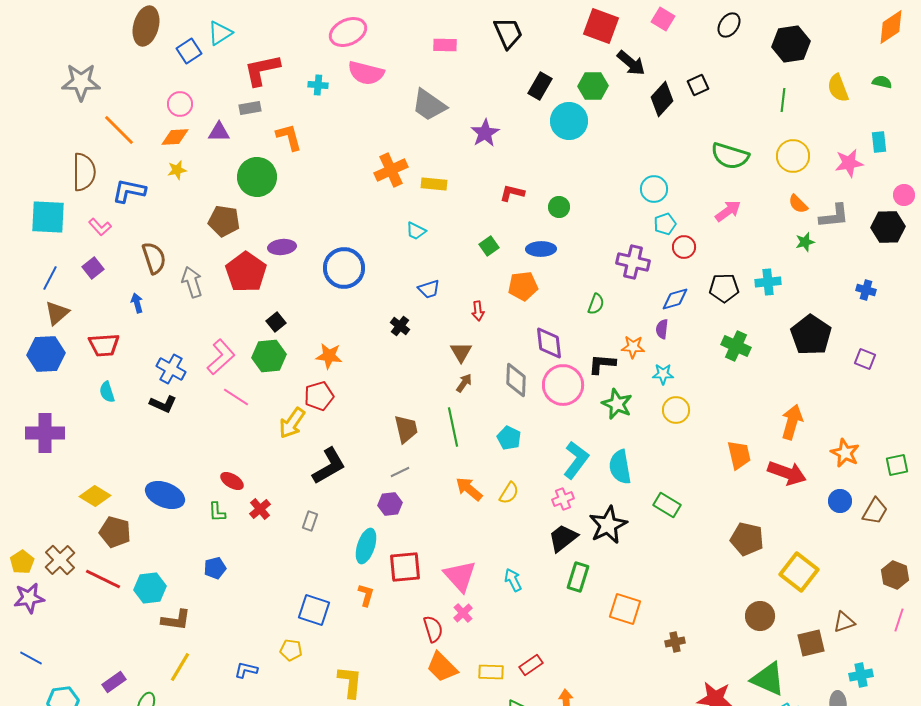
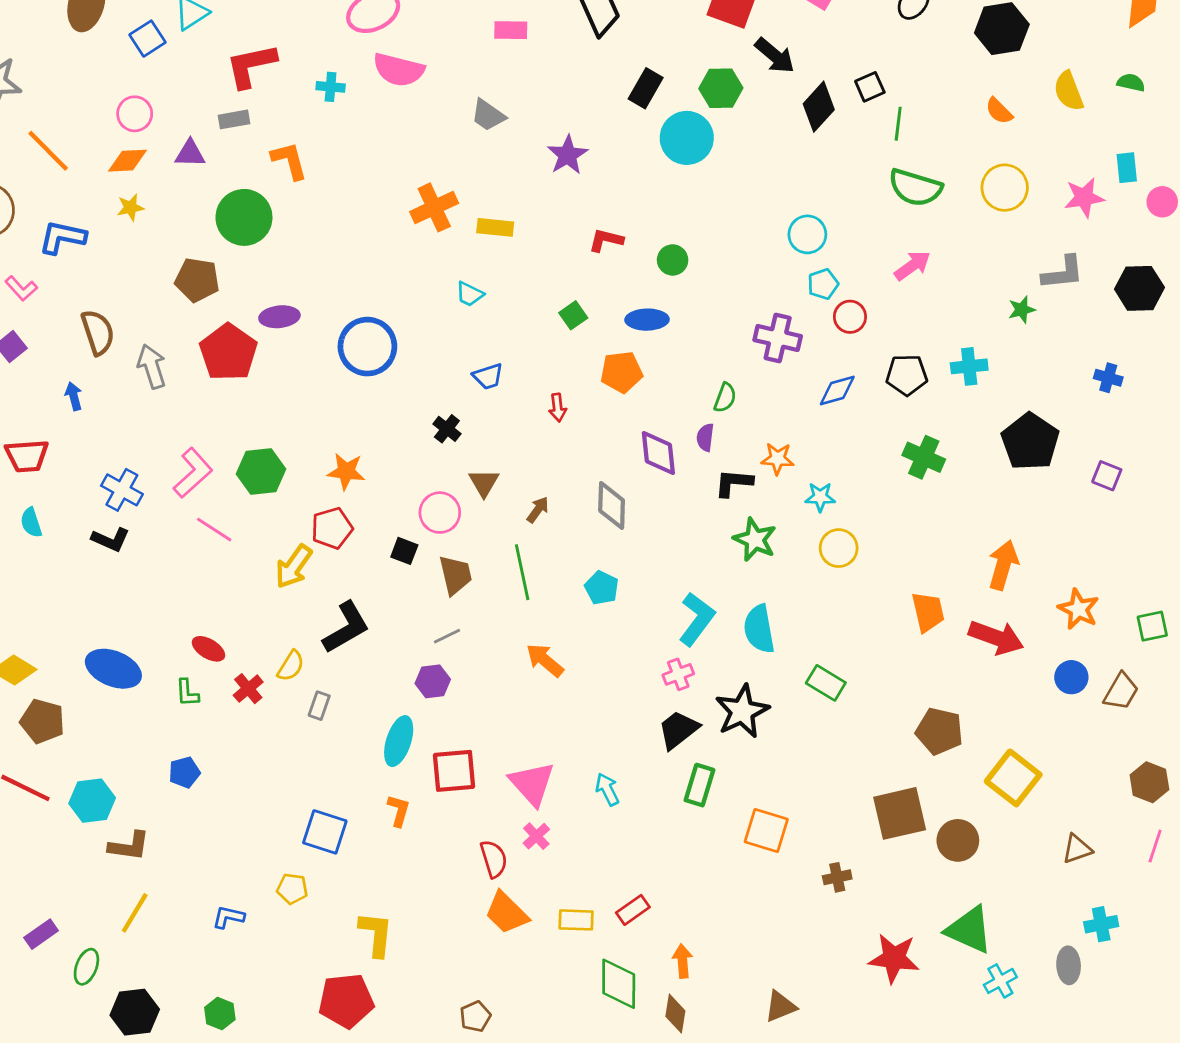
green line: (783, 100) -> (898, 124), moved
gray trapezoid: (429, 105) -> (488, 115), size x0.7
pink circle: (904, 195) -> (1162, 202), moved
orange semicircle: (798, 204) -> (999, 111), moved
black square: (276, 322) -> (404, 551), moved, turned -30
purple semicircle: (662, 329) -> (705, 437), moved
brown triangle: (461, 352) -> (484, 483), moved
pink circle: (563, 385) -> (440, 513), moved, size x0.7
yellow semicircle: (509, 493) -> (291, 666), moved
brown square: (811, 643) -> (900, 813), moved, size x1.4

